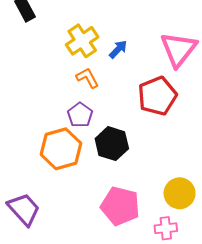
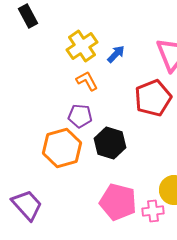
purple pentagon: (80, 115) -> (80, 116), turned -30
pink cross: (166, 228) -> (153, 211), moved

